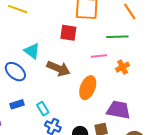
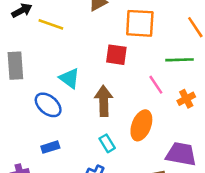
pink line: (99, 56) -> (156, 85), turned 63
brown arrow: (58, 69) -> (104, 101), turned -115
cyan rectangle: (43, 109) -> (107, 143), moved

